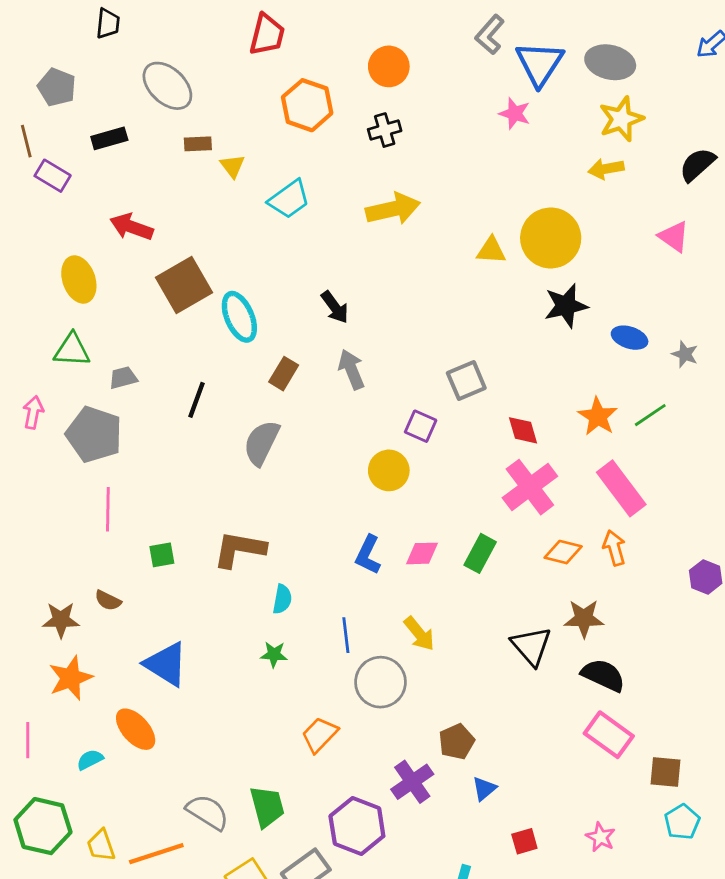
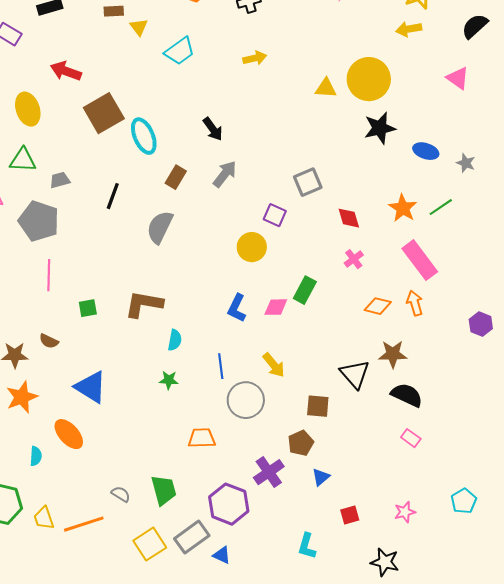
yellow arrow: (393, 209) -> (255, 58), size x0.6
gray arrow: (351, 369) -> (225, 174), turned 60
pink cross: (530, 487) -> (354, 259), size x0.5
green rectangle: (480, 553) -> (305, 290), moved
orange trapezoid: (320, 735) -> (202, 438), turned 44
pink rectangle: (609, 735) -> (411, 438), size x0.6
cyan semicircle: (90, 760) -> (36, 456), turned 120
brown square: (666, 772) -> (318, 406), moved
gray semicircle: (208, 812) -> (121, 494), size x0.6
pink star: (600, 837) -> (405, 512), turned 30

